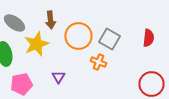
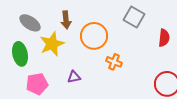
gray square: (110, 39) -> (134, 17), moved
purple triangle: (58, 77) -> (74, 77), turned 48

